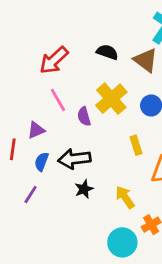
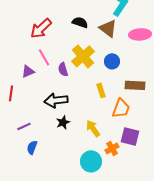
purple triangle: (36, 130) -> (28, 71), moved
blue semicircle: (42, 162) -> (32, 147), moved
purple line: (31, 194) -> (24, 126), turned 32

